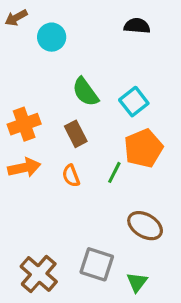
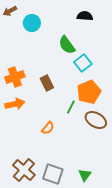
green semicircle: (85, 92) -> (67, 45), moved
orange semicircle: (71, 176) -> (48, 128), moved, turned -120
brown ellipse: (145, 226) -> (96, 120), moved
gray square: (97, 264) -> (53, 174), moved

